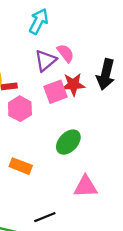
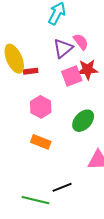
pink hexagon: (20, 109) -> (41, 107), moved

